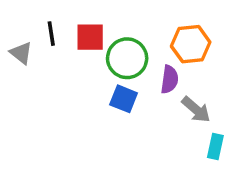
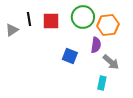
gray triangle: (21, 53) -> (12, 30), turned 48
green circle: (127, 58) -> (83, 17), moved
cyan rectangle: (215, 147) -> (102, 83), moved

